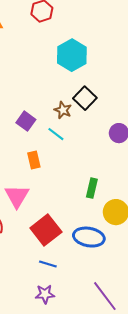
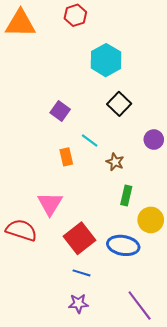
brown star: (63, 110) -> (115, 162), moved
purple square: (26, 121) -> (60, 111), moved
orange rectangle: (34, 160) -> (66, 157), moved

